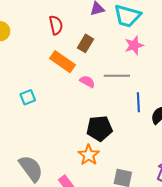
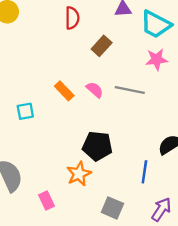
orange rectangle: (63, 62) -> (64, 91), moved, size x0.7
cyan square: (28, 97) -> (25, 111), moved
blue line: (138, 102) -> (144, 172), moved

